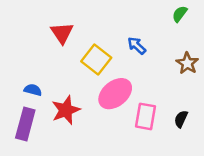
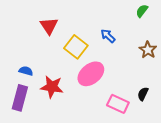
red star: (66, 110) -> (52, 87), turned 30
pink rectangle: (146, 116) -> (118, 104), moved, turned -75

